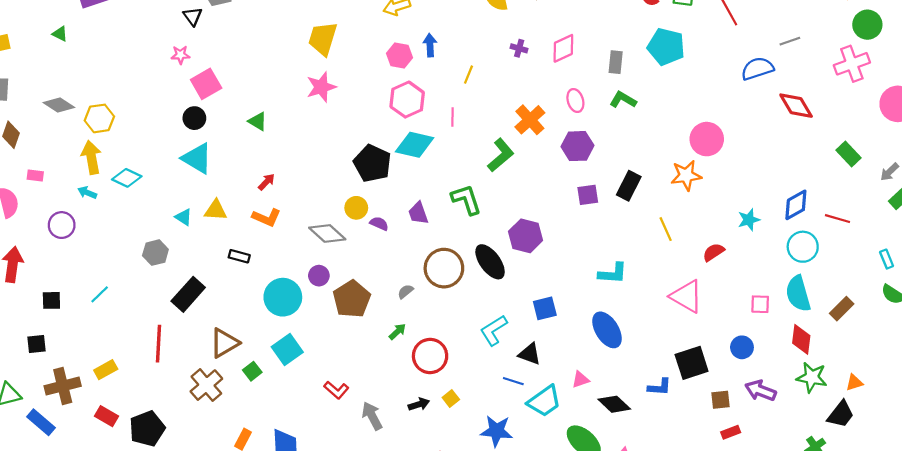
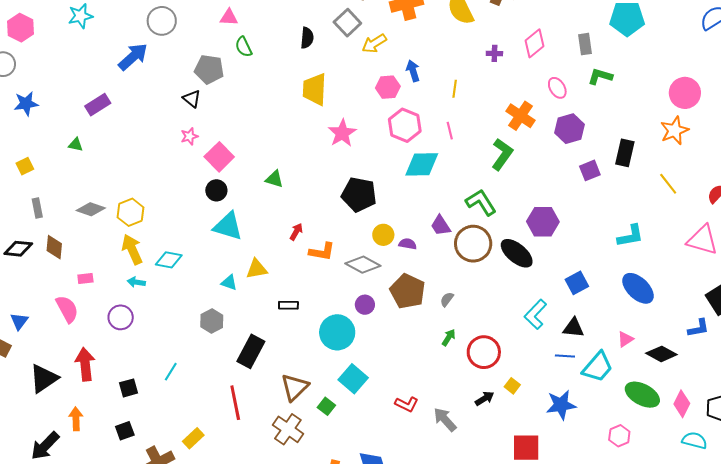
pink star: (321, 87) -> (342, 133), moved
black pentagon: (372, 163) -> (359, 195), moved
orange L-shape: (267, 217) -> (322, 252), moved
brown circle: (444, 268) -> (473, 244), moved
brown pentagon: (352, 299) -> (408, 291), moved

